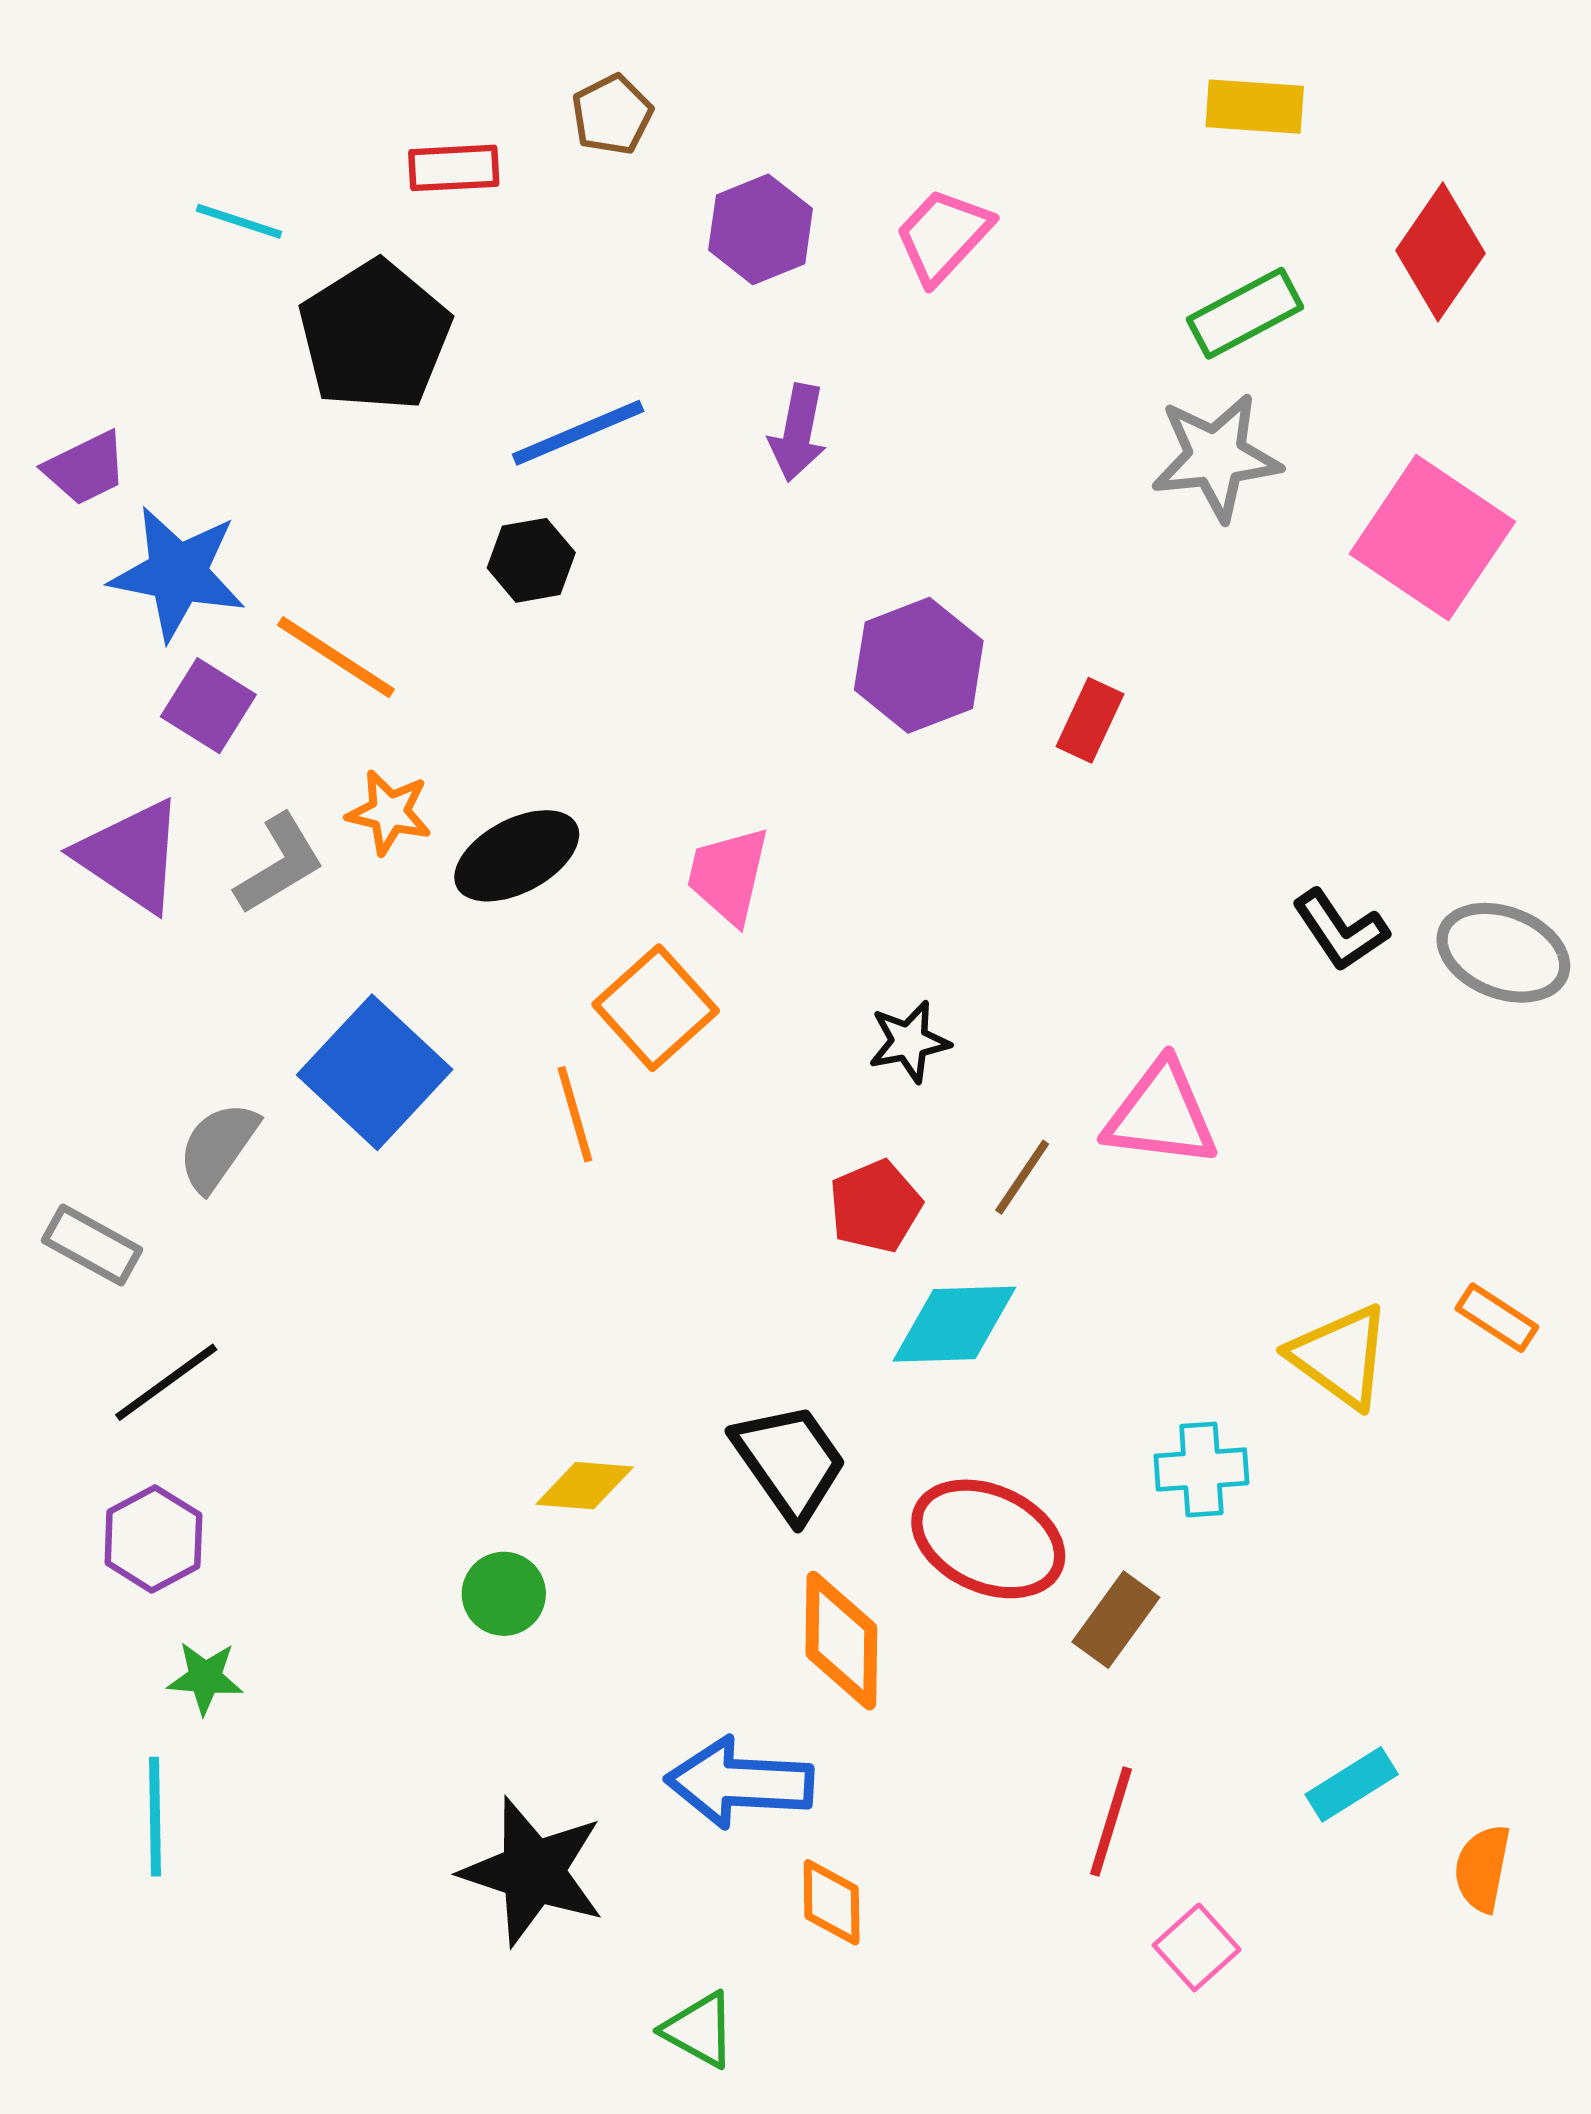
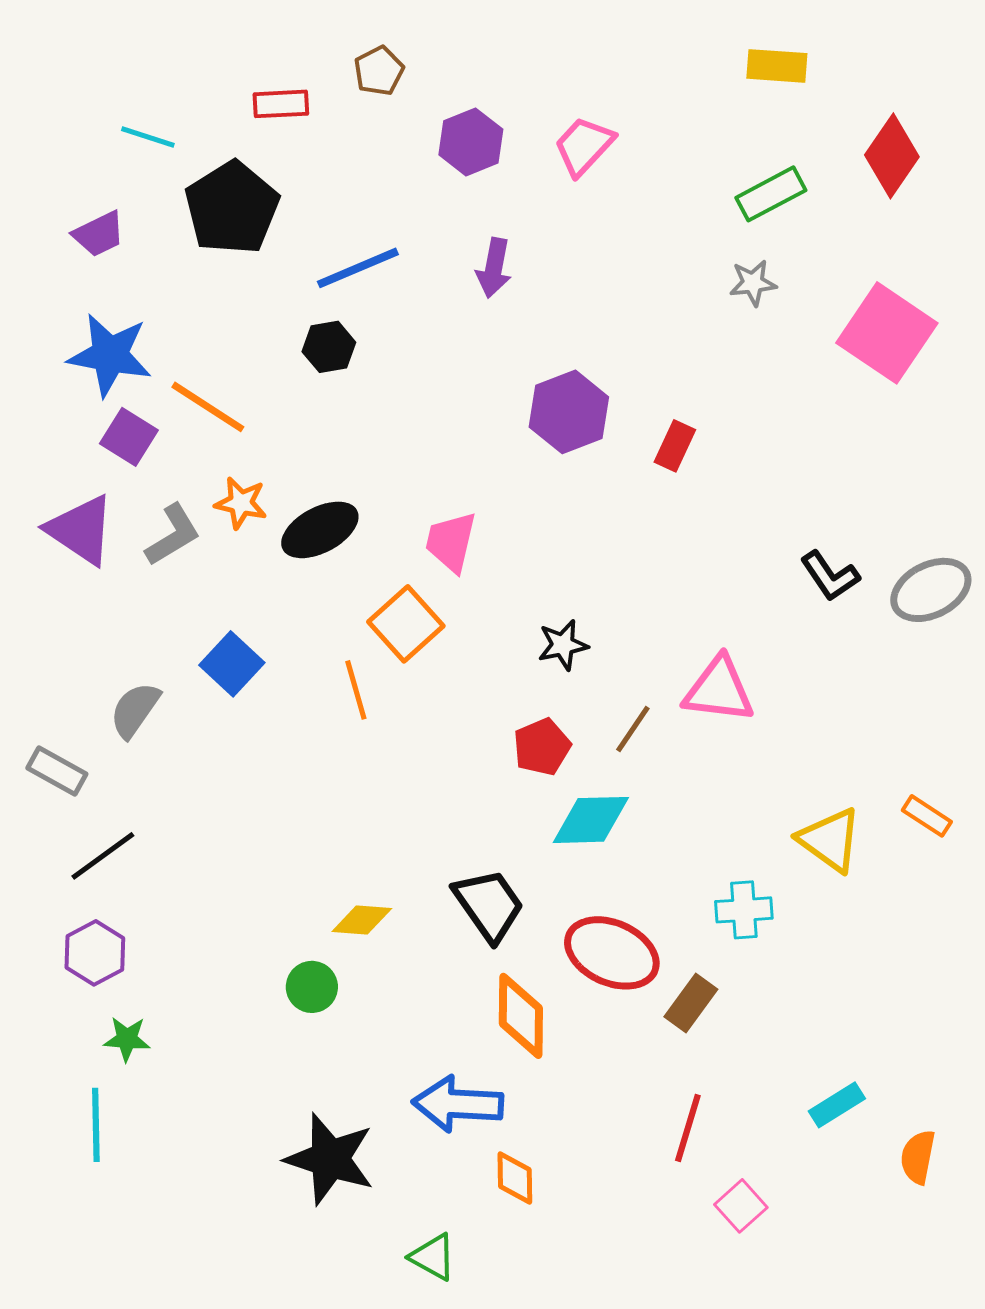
gray star: (1216, 457) -> (753, 283), size x0.6
purple trapezoid: (86, 468) -> (99, 234), moved
gray ellipse: (1503, 953) -> (931, 590), turned -48
blue square: (375, 1072) -> (232, 664), size x0.7

